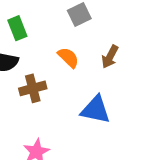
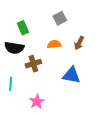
orange semicircle: (68, 58) -> (54, 44), turned -48

